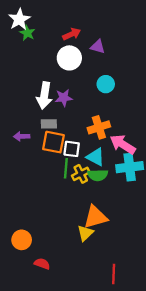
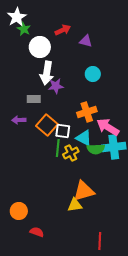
white circle: (69, 58) -> (40, 47), moved
white arrow: (44, 95) -> (47, 73), moved
gray rectangle: (49, 124) -> (34, 99), moved
orange square: (53, 142) -> (47, 125), turned 30
green semicircle: (98, 175) -> (96, 149), moved
yellow triangle: (85, 233) -> (75, 205), turned 35

